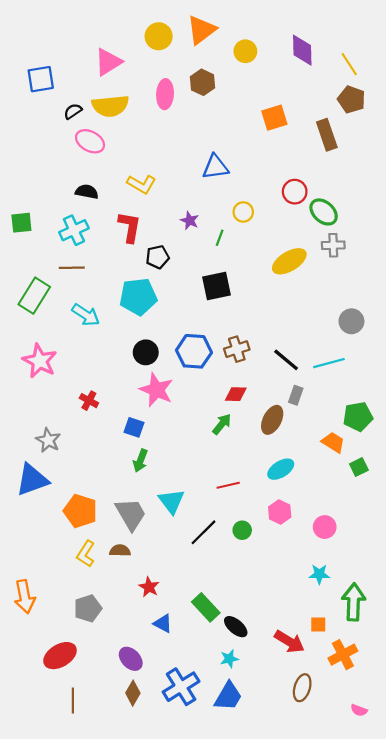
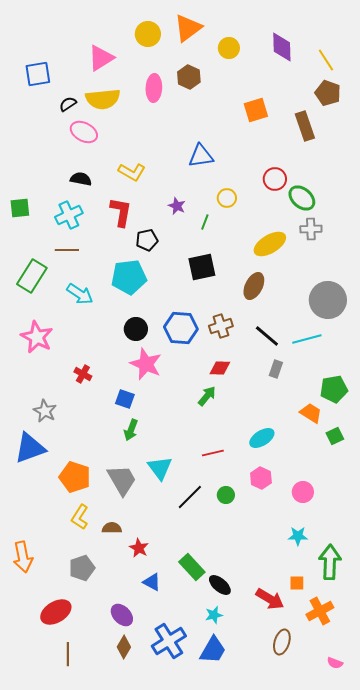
gray circle: (351, 321) -> (328, 300), size x1.6
brown ellipse: (272, 420) -> (254, 286), moved
brown semicircle: (120, 551) -> (112, 528), moved

